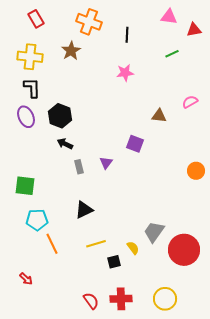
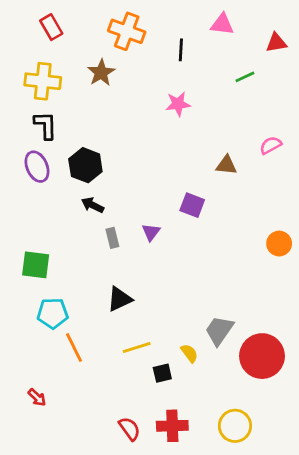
pink triangle: (169, 17) -> (222, 24), moved

